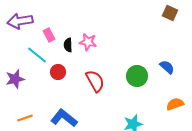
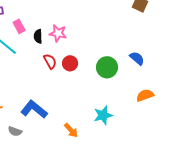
red circle: (58, 72) -> (70, 63), moved
red semicircle: (95, 81) -> (50, 61), moved, size x0.7

